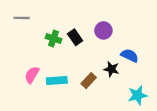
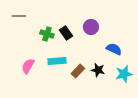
black star: (111, 69) -> (98, 70), moved
cyan rectangle: (57, 81) -> (57, 61), moved
cyan star: (138, 95) -> (124, 74), moved

